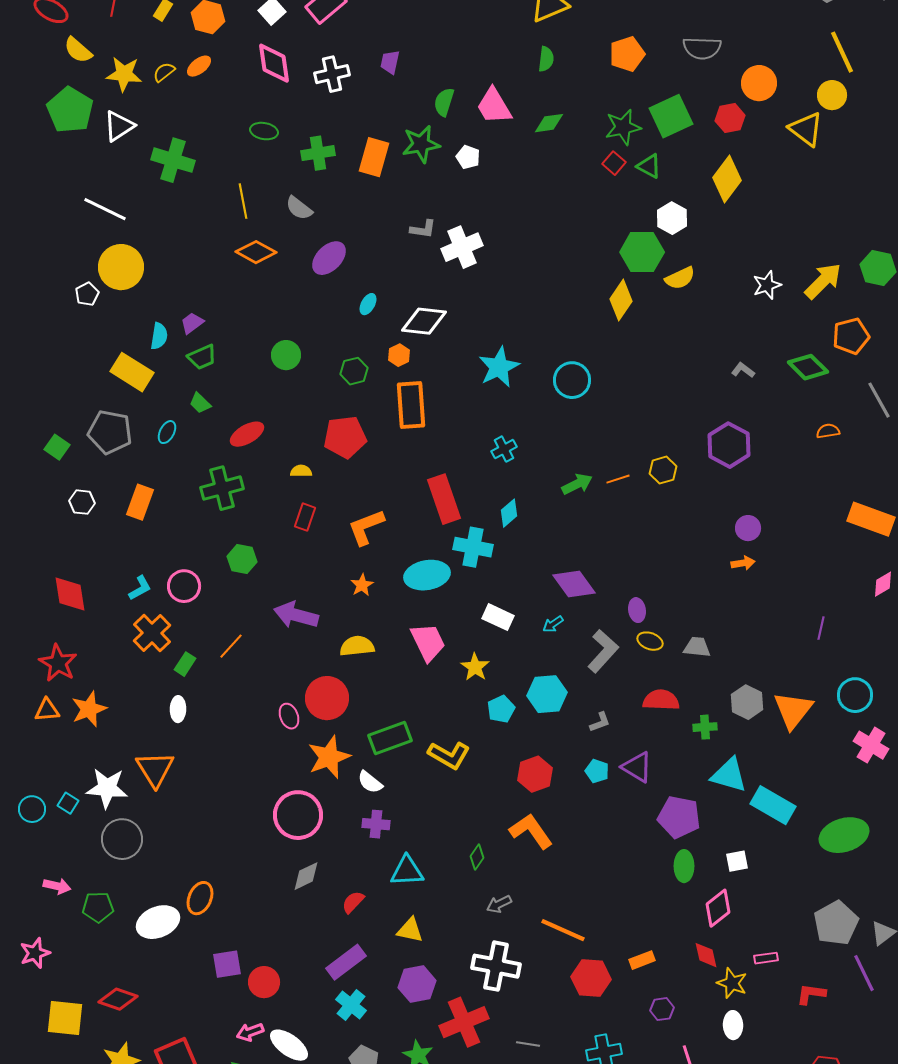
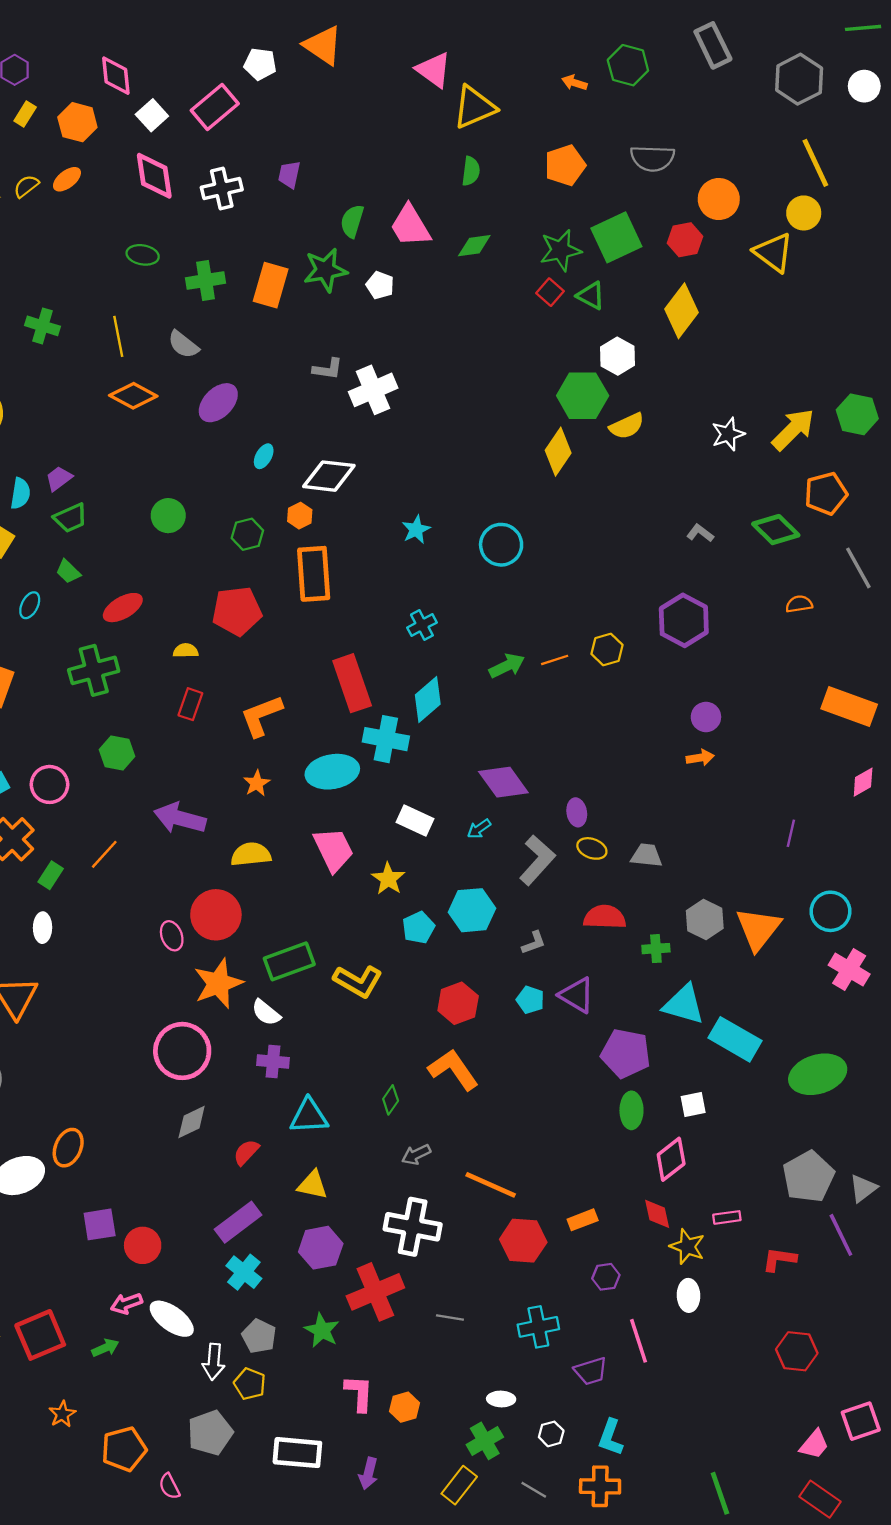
green cross: (173, 160) -> (43, 326), moved, size x0.7
cyan star: (499, 367) -> (416, 530), size x0.6
cyan diamond: (509, 513) -> (428, 699), size x1.4

